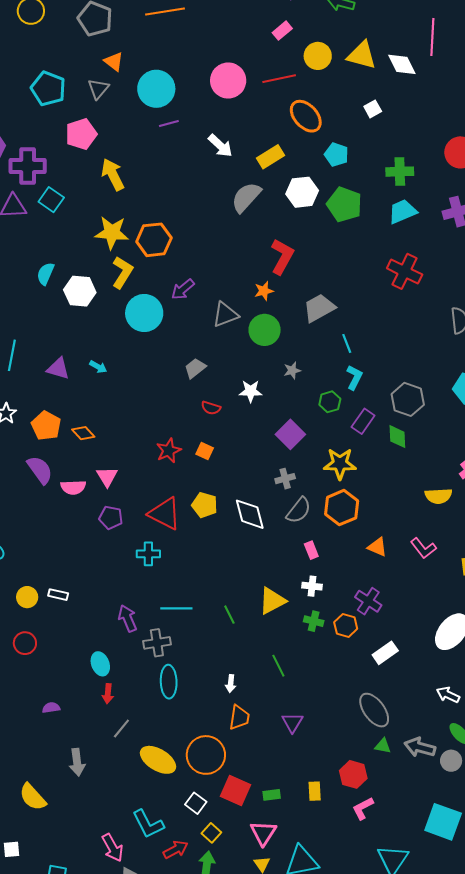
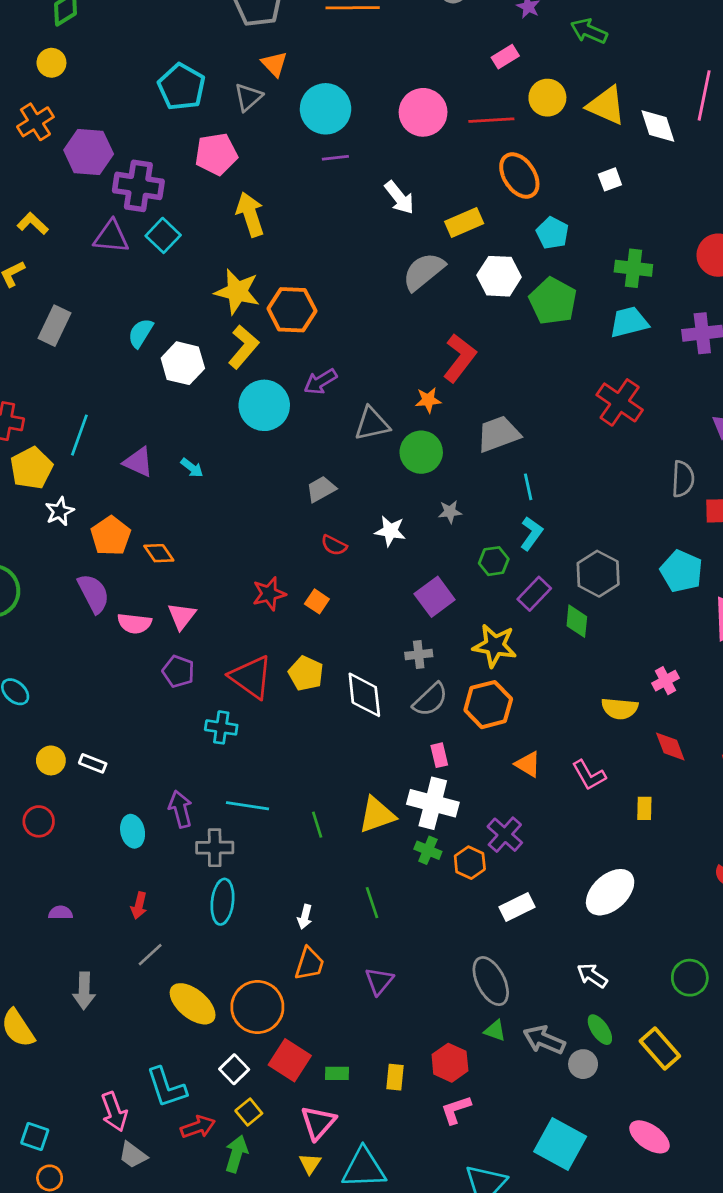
white cross: (312, 586) -> (433, 803), size x1.8
cyan ellipse: (100, 664) -> (133, 831), moved

